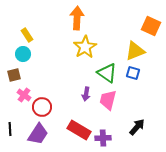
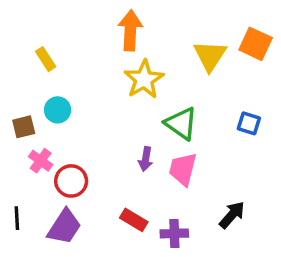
yellow triangle: (135, 51) -> (210, 56), moved, turned -35
cyan circle: (23, 54) -> (58, 110), moved
blue square: (133, 73) -> (249, 123), moved
red rectangle: (79, 130) -> (134, 220), size x0.7

